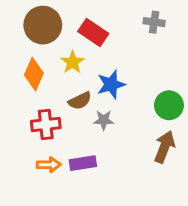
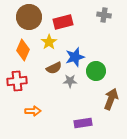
red rectangle: (93, 32) -> (63, 22), turned -48
green circle: (169, 105) -> (96, 71), moved
red cross: (46, 125) -> (17, 81), moved
purple rectangle: (83, 163) -> (83, 123), moved

